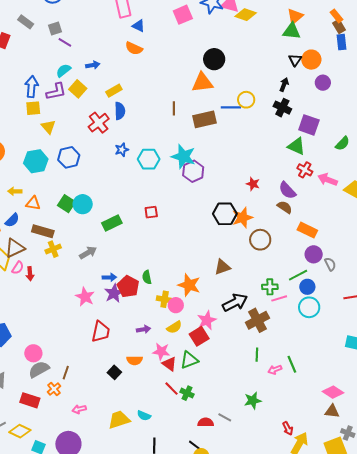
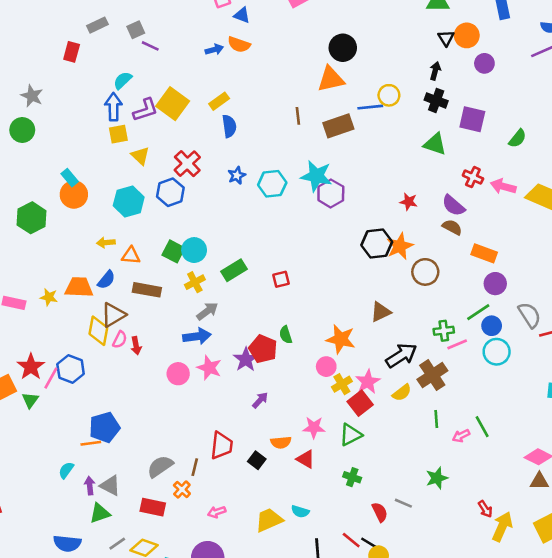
gray rectangle: (26, 22) -> (97, 25), turned -56
blue arrow: (93, 65) -> (214, 50), moved
cyan semicircle: (63, 70) -> (123, 80), moved
yellow square: (78, 89) -> (173, 104), size x1.4
red cross: (99, 123) -> (187, 164), moved
green triangle: (296, 146) -> (435, 144), moved
red square: (151, 212) -> (281, 279), moved
yellow cross: (53, 249) -> (195, 282), moved
gray semicircle: (330, 264) -> (529, 315), moved, size x1.5
blue arrow: (109, 277) -> (197, 336), moved, size x1.5
yellow cross: (165, 299) -> (342, 384), moved, turned -35
yellow semicircle: (174, 327) -> (402, 393), moved
purple arrow: (144, 329) -> (260, 400), moved, turned -32
red trapezoid: (101, 332) -> (222, 445), moved
pink circle: (33, 353) -> (178, 374), moved
red triangle: (169, 364) -> (306, 459), moved
red line: (172, 389) -> (351, 540), moved
red semicircle: (206, 422) -> (380, 512), turned 70

